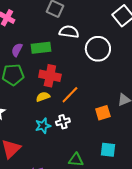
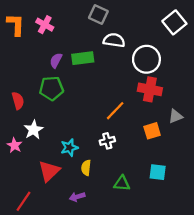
red cross: (50, 76) -> (150, 89), moved
yellow semicircle: (43, 97) -> (86, 168), moved, turned -64
cyan star: (43, 126) -> (69, 148), moved

